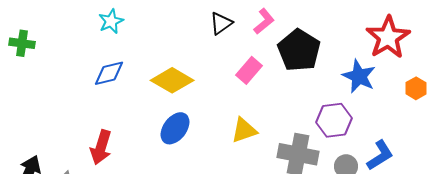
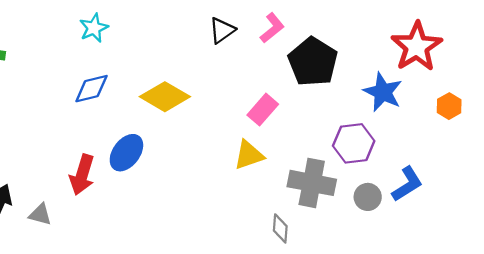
pink rectangle: (249, 70) -> (263, 110), moved
blue ellipse: (175, 128) -> (126, 153), moved

